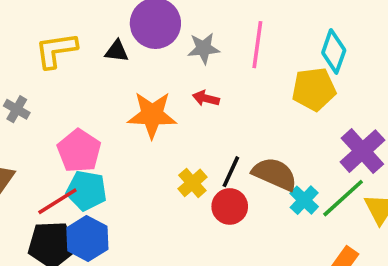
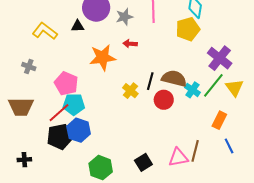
yellow L-shape: (56, 50) -> (45, 31), turned 55
red circle: (230, 206) -> (164, 100), moved

